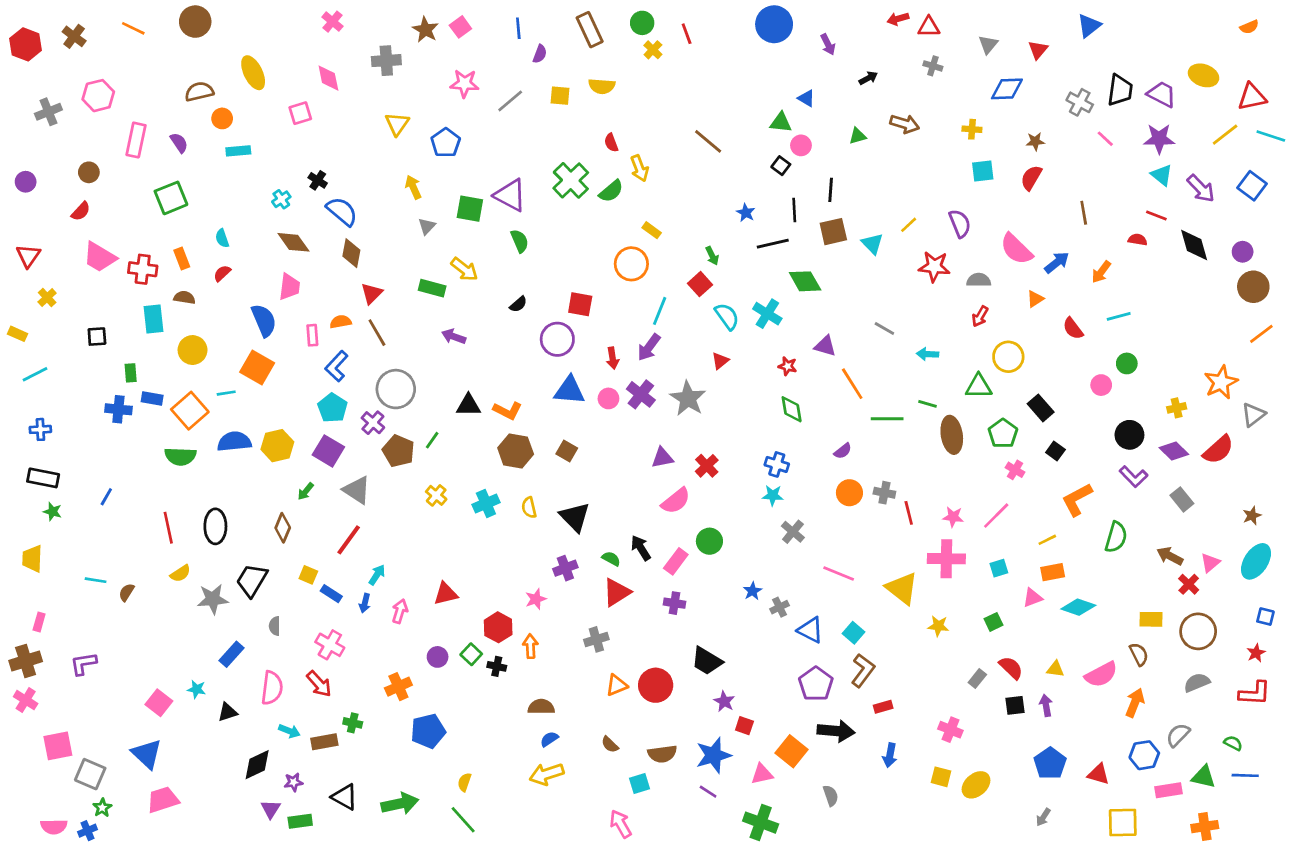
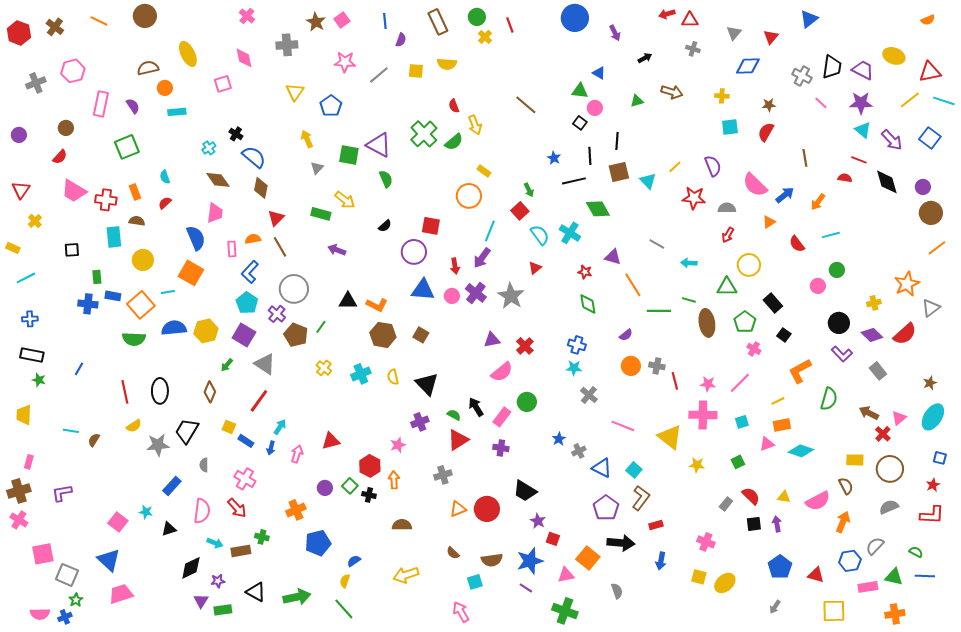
blue semicircle: (549, 739) -> (354, 561), moved

